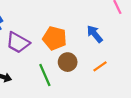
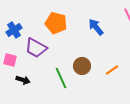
blue arrow: (95, 34) -> (96, 27), moved
orange pentagon: (55, 38) -> (56, 23), moved

